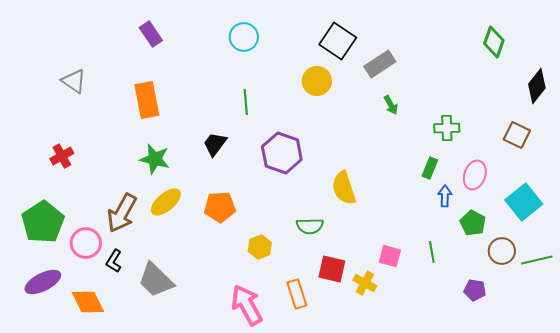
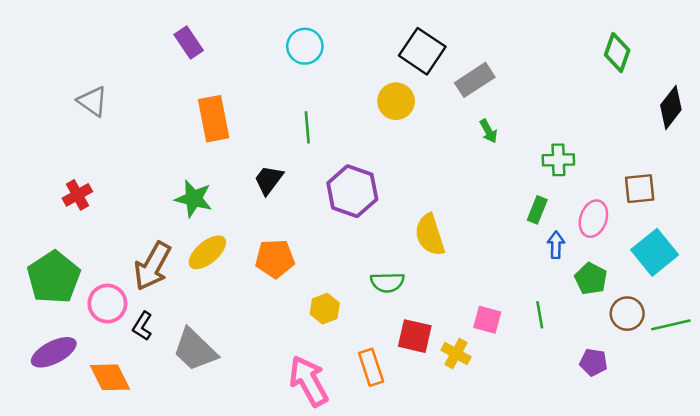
orange rectangle: (147, 100) -> (214, 119), moved
brown square: (517, 135) -> (640, 189), moved, turned -32

